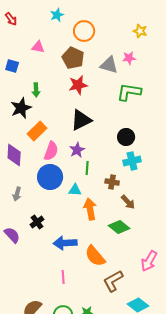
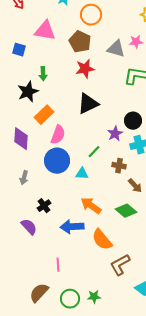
pink triangle: (38, 47) -> (45, 31), size x1.6
purple star: (77, 150) -> (115, 134), moved
green line: (87, 168) -> (94, 152), turned 40
orange arrow: (90, 209) -> (91, 206), moved, turned -45
purple semicircle: (12, 235) -> (29, 227), moved
pink line: (63, 277) -> (58, 265), moved

